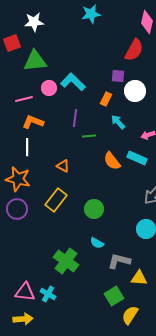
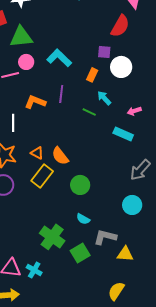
pink circle: (49, 88) -> (26, 62), moved
orange L-shape: (33, 122) -> (35, 102), moved
green line: (89, 136) -> (89, 112), moved, turned 32
orange semicircle: (112, 161) -> (60, 156), moved
orange triangle: (63, 166) -> (37, 153), moved
green square: (114, 296) -> (80, 253), moved

